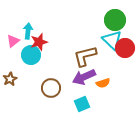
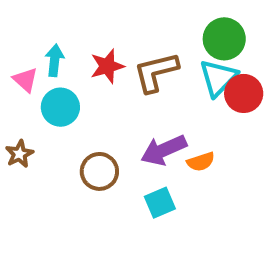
cyan triangle: (112, 40) -> (218, 78), turned 30
pink triangle: (13, 41) -> (25, 80), turned -40
red star: (39, 42) -> (107, 66), moved
brown L-shape: (85, 56) -> (156, 72), moved

